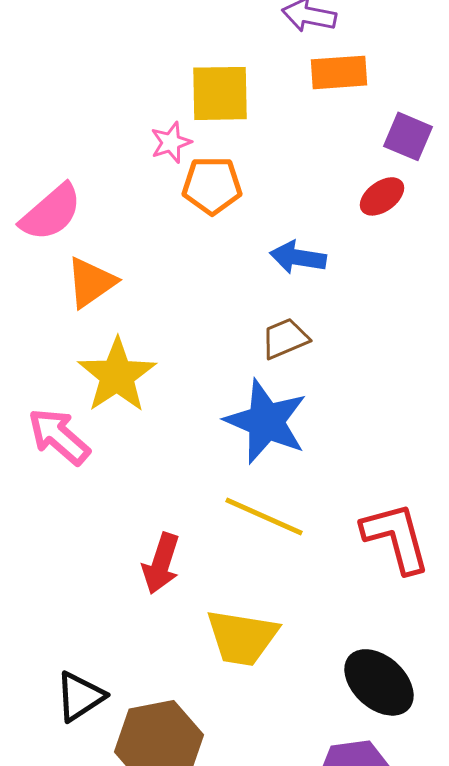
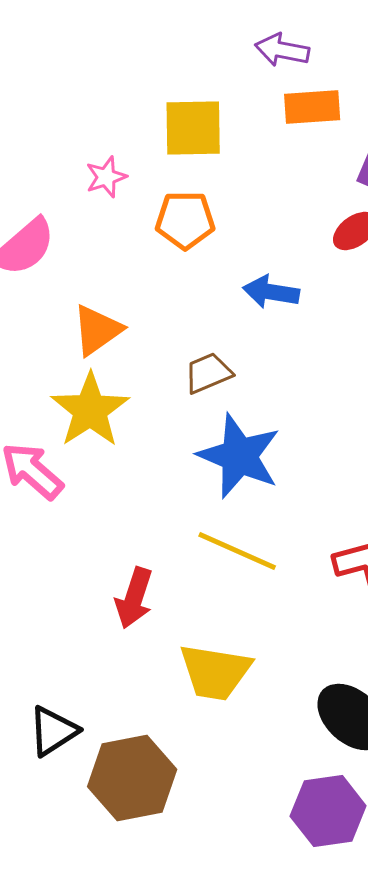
pink star: (171, 142) -> (106, 177), moved
orange triangle: (91, 282) -> (97, 330), moved
brown trapezoid: (285, 338) -> (208, 373), moved

